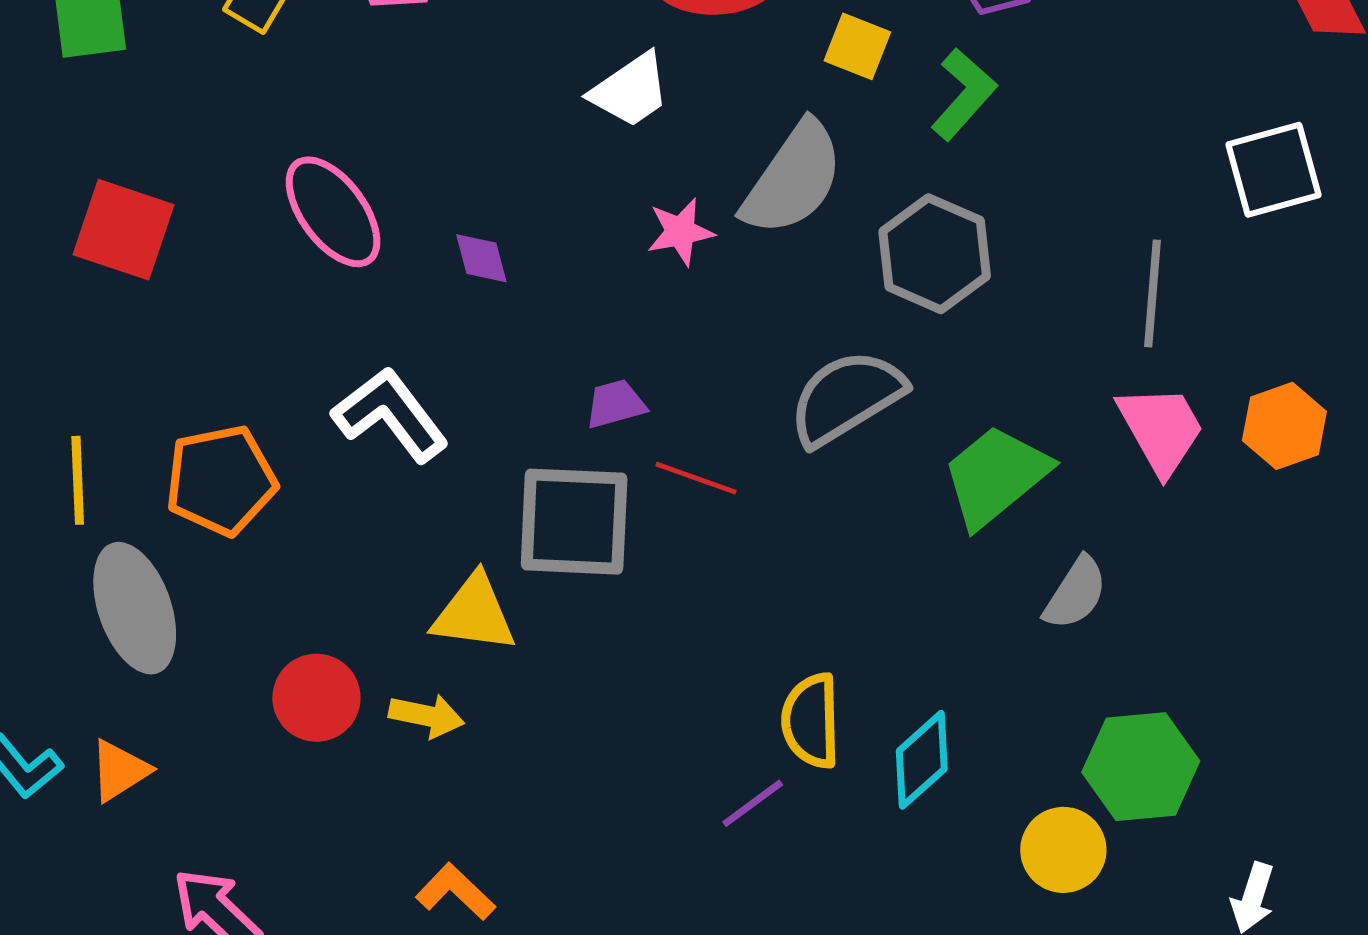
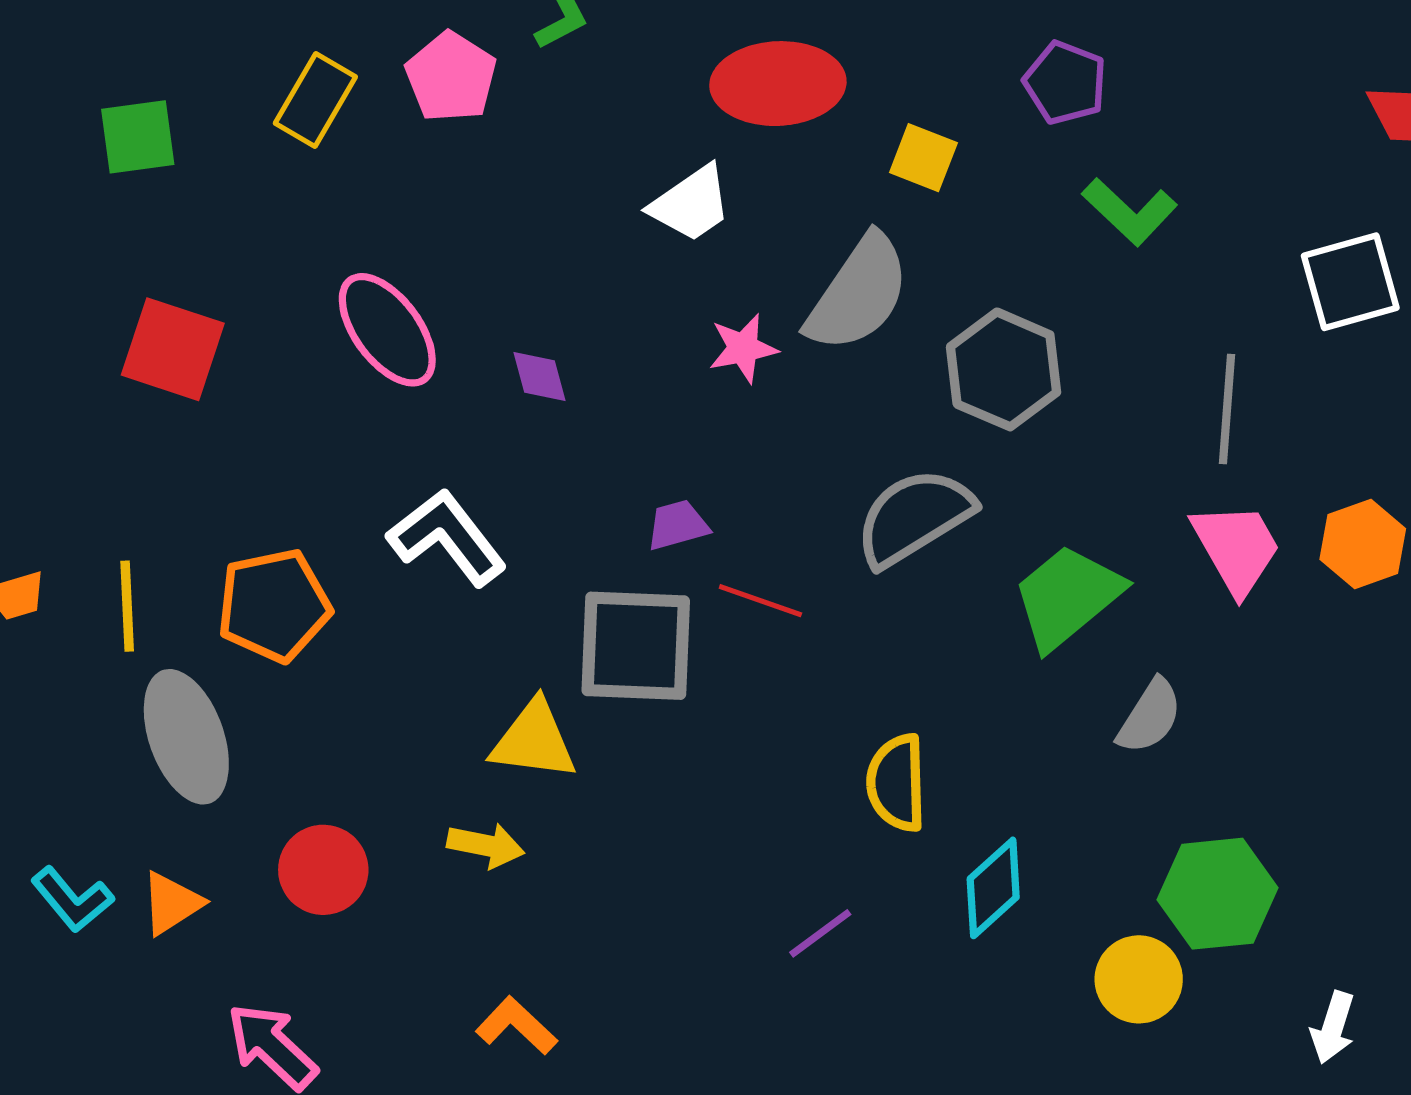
green L-shape: (964, 94) -> (1130, 212), moved, turned 92
red circle: (316, 698) -> (323, 870), moved
yellow semicircle: (811, 721) -> (897, 783), moved

